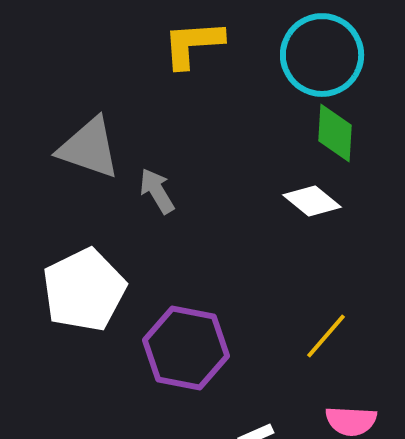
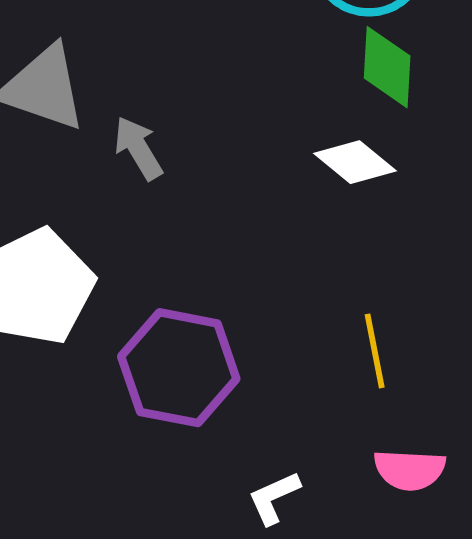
yellow line: (326, 336) -> (375, 351), turned -52

